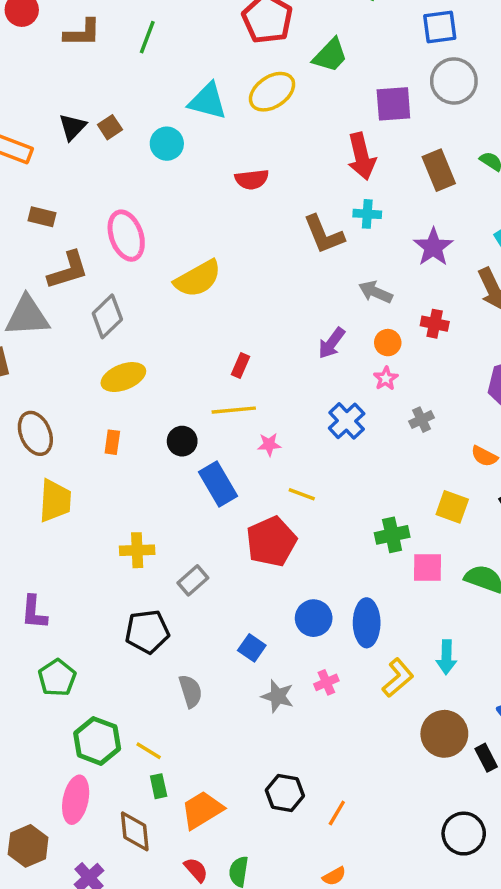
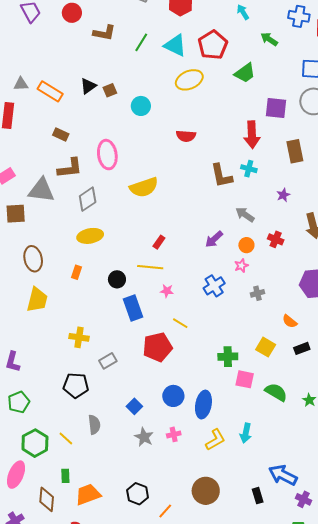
yellow ellipse: (272, 92) -> (189, 80), moved
cyan triangle: (208, 101) -> (175, 45), moved
purple star: (433, 247) -> (283, 195), size x0.6
brown circle: (444, 734) -> (206, 491), moved
yellow line: (149, 751) -> (66, 439), moved

